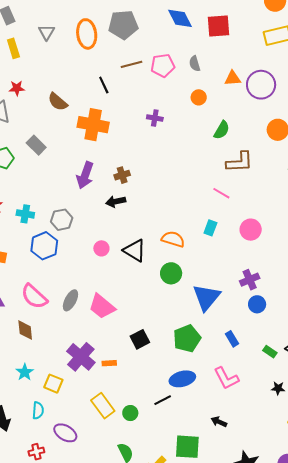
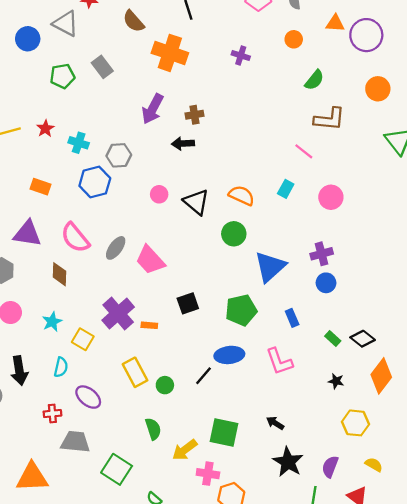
black line: (163, 400) -> (204, 376), turned -30
black arrow: (219, 422) -> (275, 423), moved

